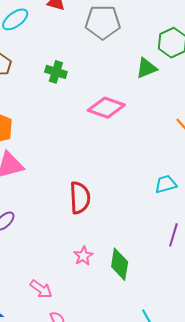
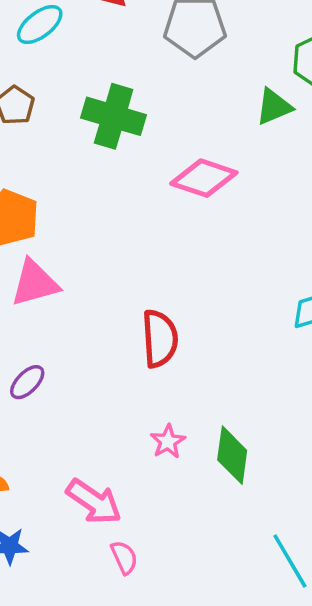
green cross: (56, 72) -> (114, 116), size x1.6
pink arrow: (41, 289) -> (94, 502), size x1.4

